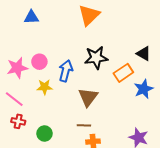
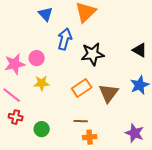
blue triangle: (31, 17) -> (46, 14), moved, turned 49
blue arrow: (66, 71) -> (65, 39), moved
orange rectangle: (123, 73) -> (82, 88), moved
brown triangle: (88, 97) -> (109, 93), moved

